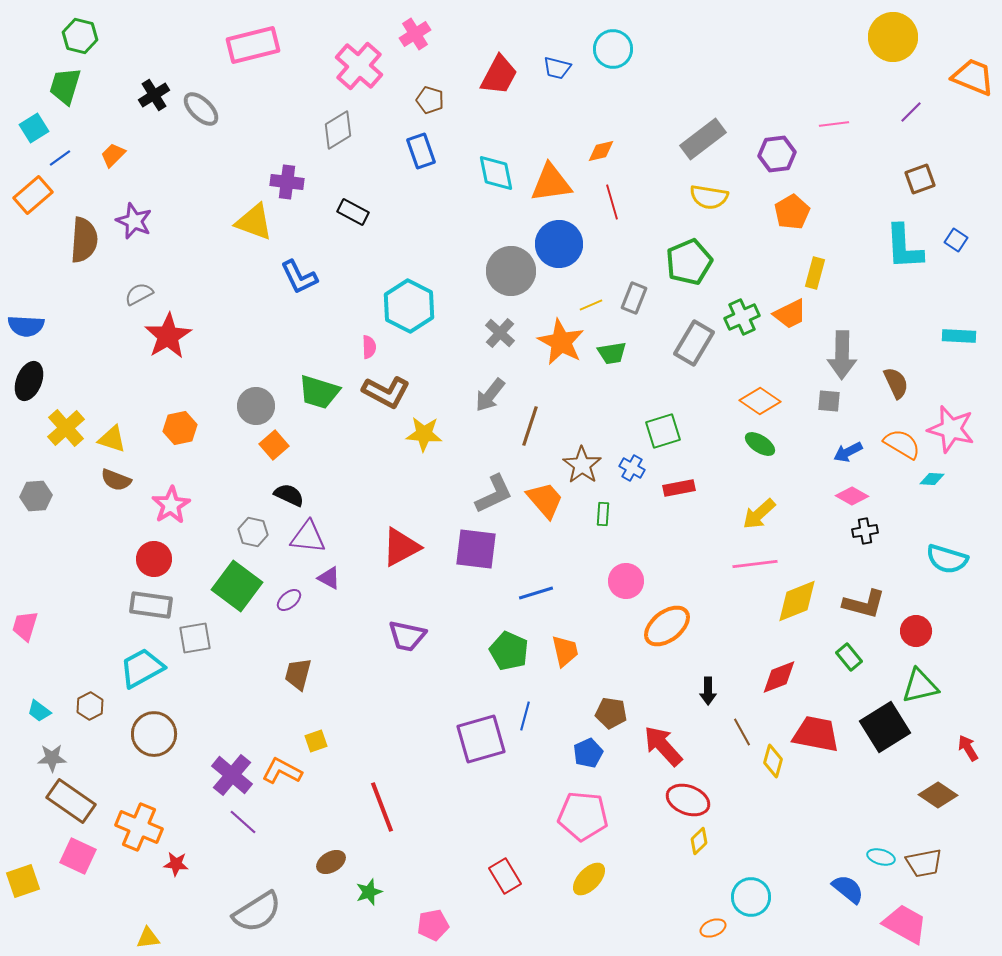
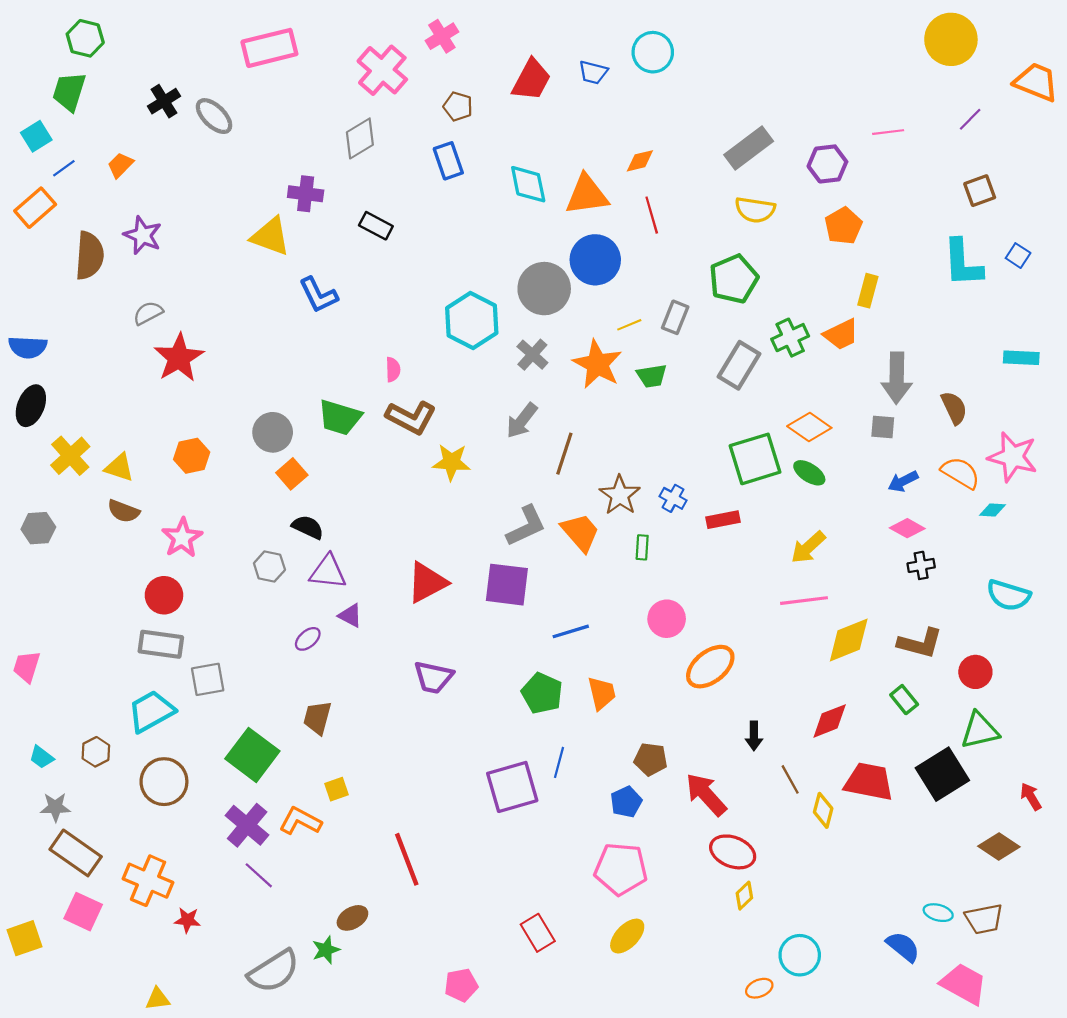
cyan hexagon: (409, 306) -> (472, 321), moved
green square: (663, 431) -> (755, 459), moved, size x1.4
green square: (237, 586) -> (252, 755), moved
green star: (369, 892) -> (326, 950), moved

